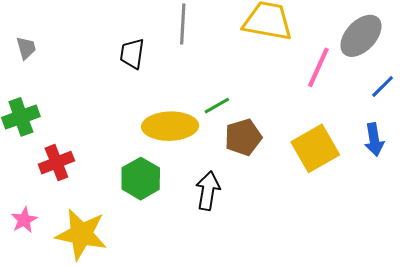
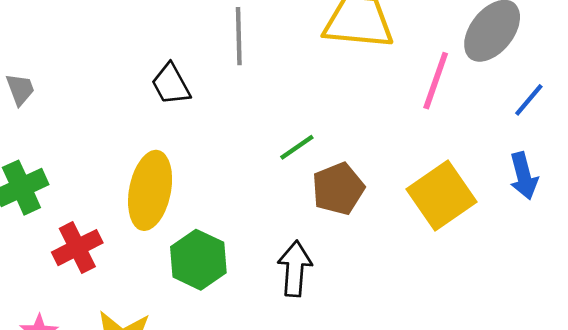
black trapezoid: (132, 54) -> (171, 84), turned -32
yellow ellipse: (170, 126) -> (150, 190), moved, turned -72

